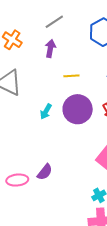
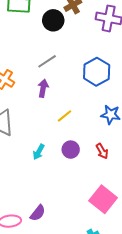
yellow line: (71, 76) -> (64, 116), turned -35
purple circle: (78, 109) -> (71, 150), size x0.6

